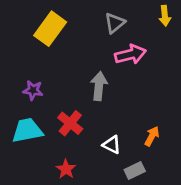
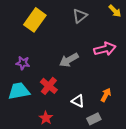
yellow arrow: (165, 16) -> (115, 11), turned -40
pink arrow: (130, 54) -> (105, 49), moved
gray arrow: (99, 86) -> (69, 60), turned -126

